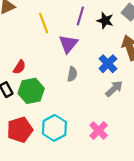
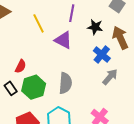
black star: (105, 21) -> (95, 27), moved
purple triangle: (68, 44) -> (63, 40), turned -36
gray semicircle: (72, 74) -> (65, 83), moved, size x1.5

